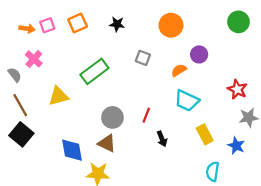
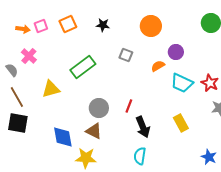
cyan trapezoid: (187, 101) -> (182, 83), moved
black square: (21, 134) -> (18, 123), turned -30
black arrow: (162, 139) -> (143, 127), size x1.5
blue star: (236, 146) -> (209, 157), moved
cyan semicircle: (213, 171) -> (140, 156), moved

